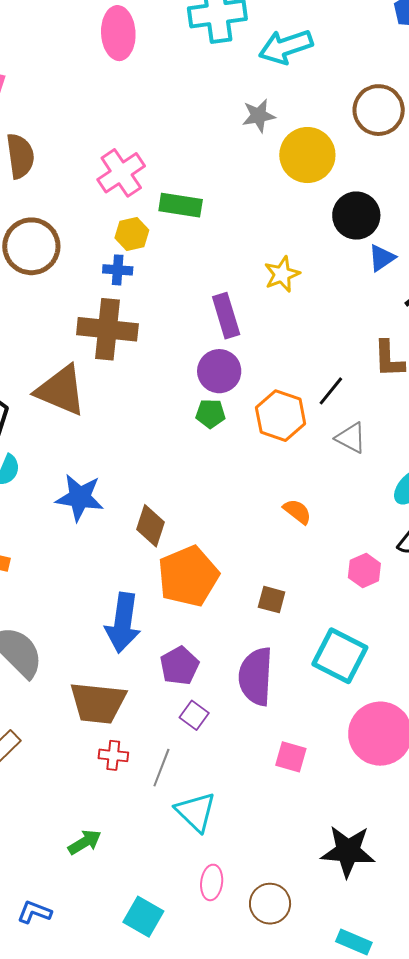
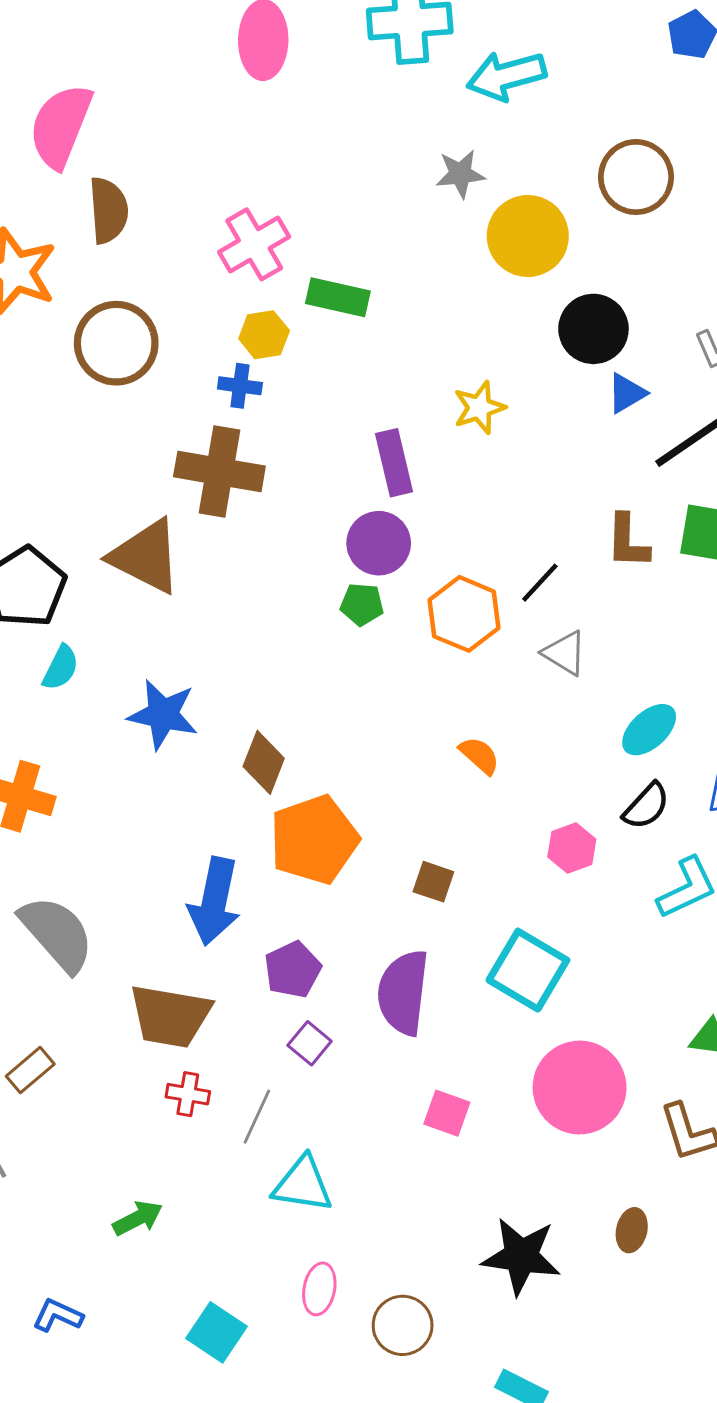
cyan triangle: (196, 812) -> (303, 1184), turned -39

